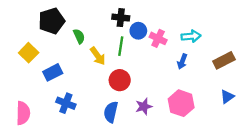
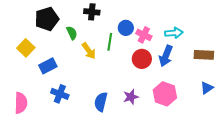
black cross: (121, 18) -> (92, 12), moved
brown rectangle: (224, 60) -> (204, 55), turned 30
blue arrow: (182, 61) -> (166, 56), size x1.5
red circle: (120, 80) -> (142, 59), moved

